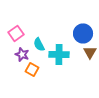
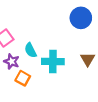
blue circle: (83, 33) -> (81, 18), moved

